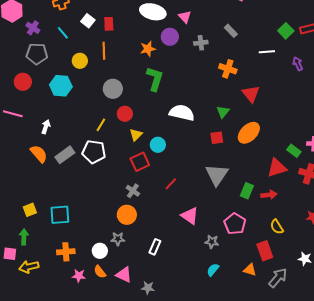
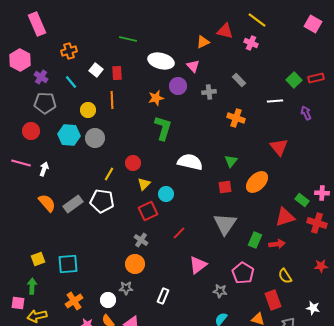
gray circle: (113, 89) -> (95, 138), moved
red triangle: (251, 94) -> (279, 147), moved
white arrow: (46, 127) -> (44, 169), moved
pink triangle: (190, 216) -> (198, 265), turned 48
orange cross: (66, 252) -> (74, 301), turned -30

